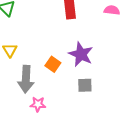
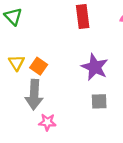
orange square: (53, 64) -> (39, 66), moved

